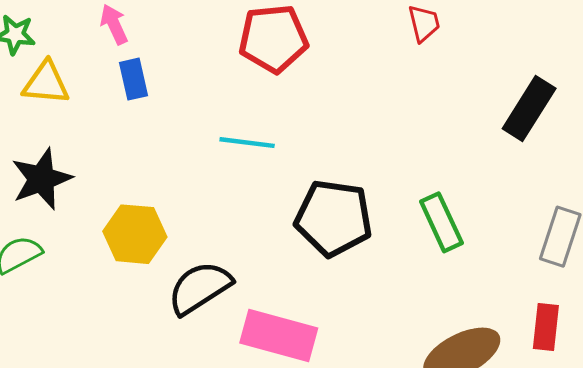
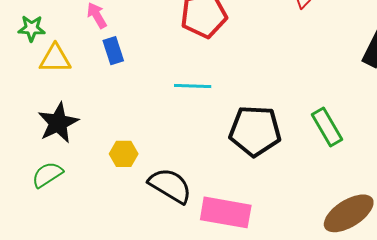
yellow hexagon: (135, 234) -> (124, 154), size x0.7
black semicircle: (200, 288) -> (170, 186), turned 69

